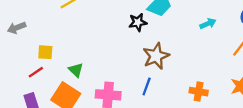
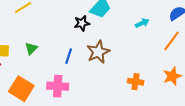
green triangle: (76, 70) -> (31, 48), moved, turned 32
blue line: (147, 87) -> (69, 56), moved

